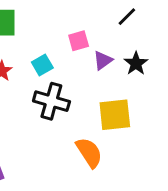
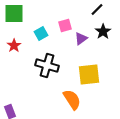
black star: (136, 63) -> (103, 32), moved
cyan square: (42, 65) -> (41, 34), moved

